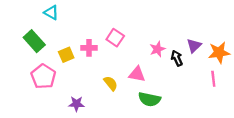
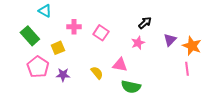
pink cross: (89, 48) -> (74, 27), moved
orange star: (219, 52) -> (192, 46), turned 30
black arrow: (177, 58) -> (145, 23), moved, turned 72
purple star: (76, 104) -> (63, 75), moved

